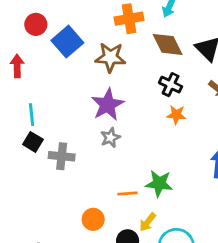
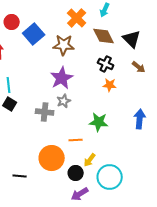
orange cross: (129, 19) -> (77, 18), turned -36
gray cross: (62, 156) -> (45, 112), moved
green star: (159, 183) -> (99, 122), moved
orange circle: (93, 219) -> (52, 158), size x1.6

